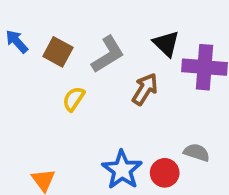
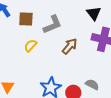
black triangle: (166, 44) -> (94, 13), moved
brown square: (58, 52) -> (26, 19), turned -35

